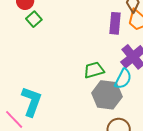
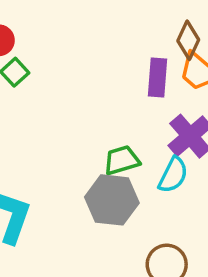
gray hexagon: (107, 95) -> (112, 200), moved

